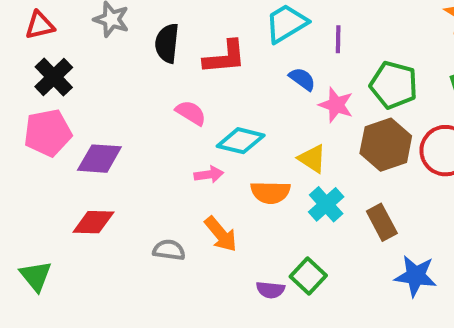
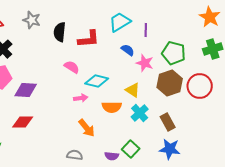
gray semicircle: (169, 250) -> (75, 155), moved
blue star: (416, 276) -> (170, 149), moved

